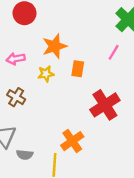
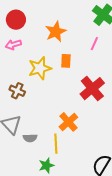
orange star: (55, 46) -> (56, 32), moved
pink arrow: (16, 59) -> (13, 45), moved
yellow star: (46, 74) -> (40, 68), size x1.6

